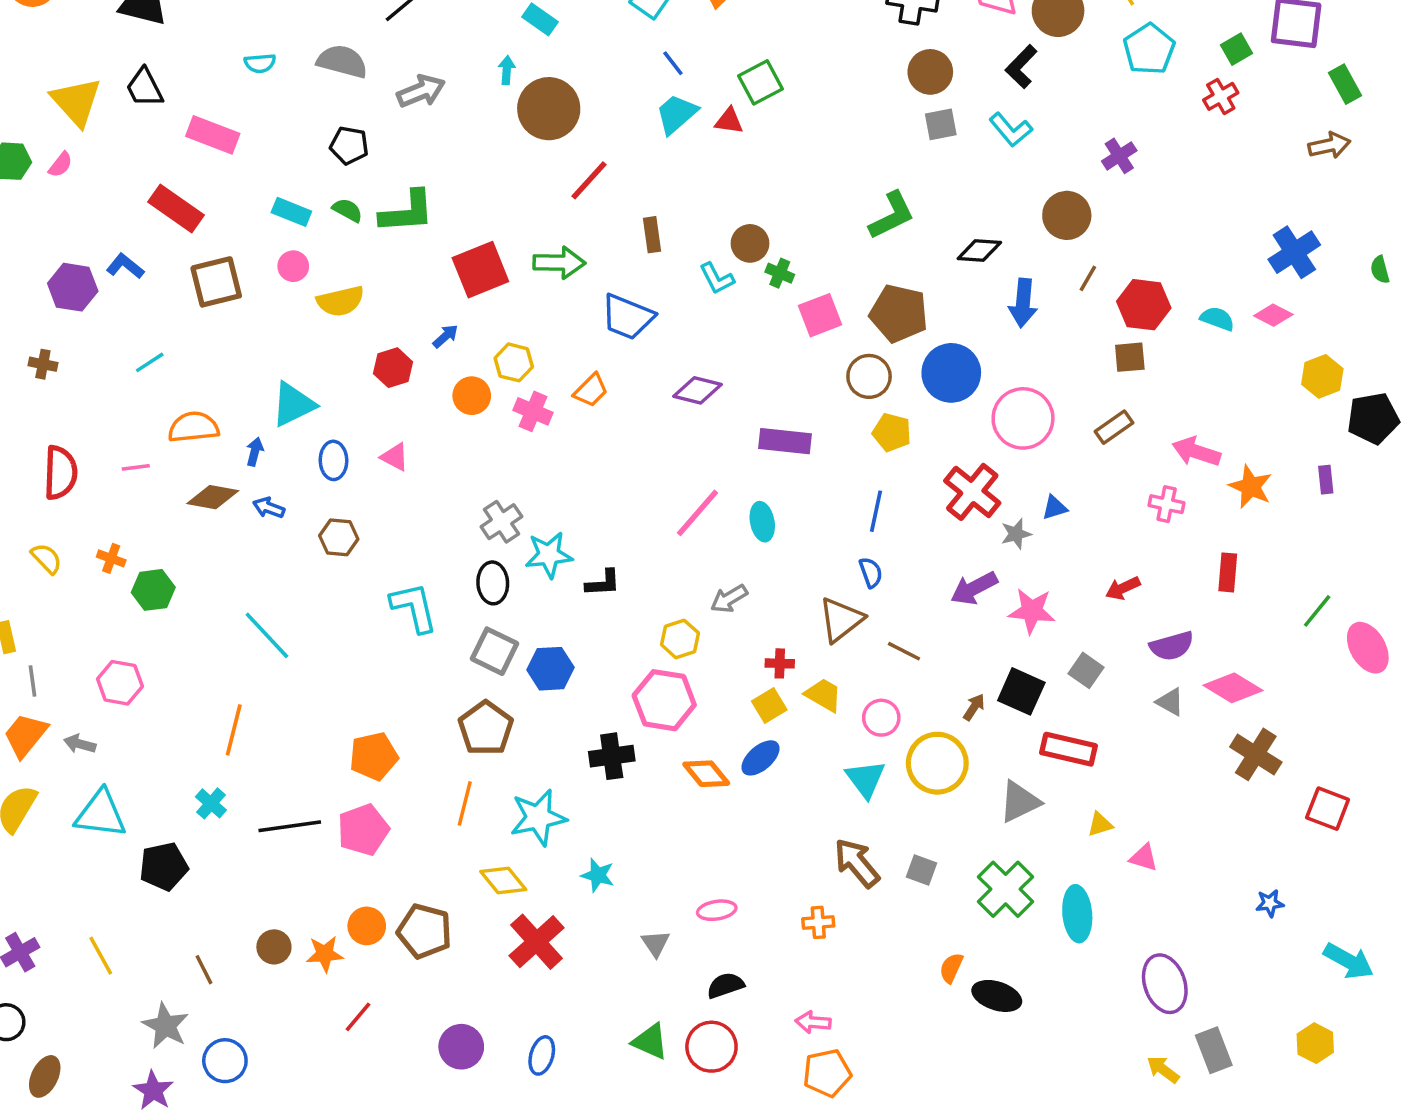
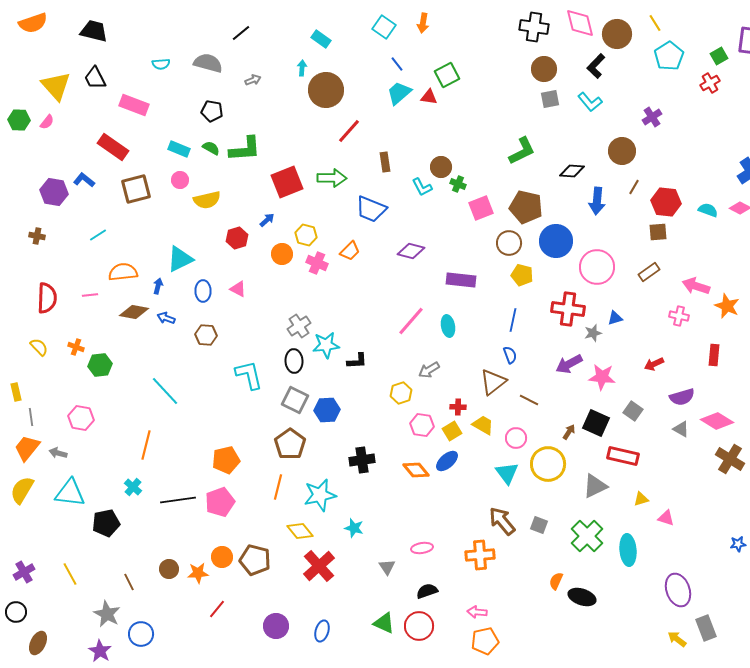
gray arrow: (421, 91) -> (253, 80), size x0.6
red cross: (972, 492) -> (568, 309), turned -32
pink hexagon: (664, 700) -> (422, 425), moved, size x0.7
orange cross: (818, 922) -> (480, 555), size x1.6

